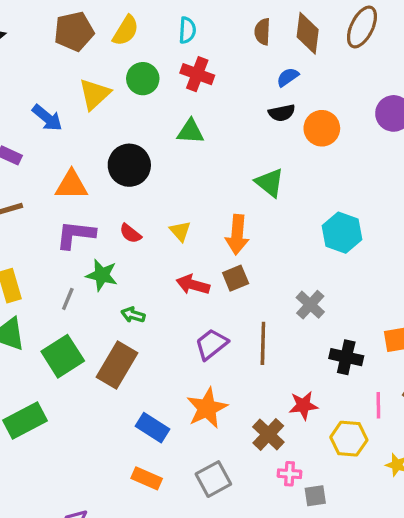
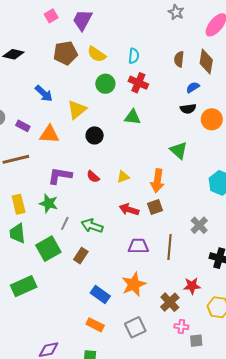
yellow semicircle: (126, 31) -> (97, 54), turned 90
yellow triangle: (95, 94) -> (77, 110), moved
blue arrow: (47, 118) -> (44, 93), moved
black circle: (129, 165) -> (95, 135), size x0.7
orange triangle: (72, 185) -> (49, 134), moved
yellow triangle: (180, 231) -> (123, 177), turned 48
green star: (102, 275) -> (49, 203), moved
gray line: (68, 299) -> (65, 223), moved
green arrow: (133, 315) -> (92, 226), size x1.5
purple trapezoid: (211, 344) -> (138, 246), turned 35
brown rectangle: (117, 365) -> (81, 256), size x0.6

